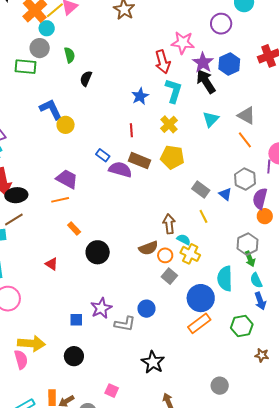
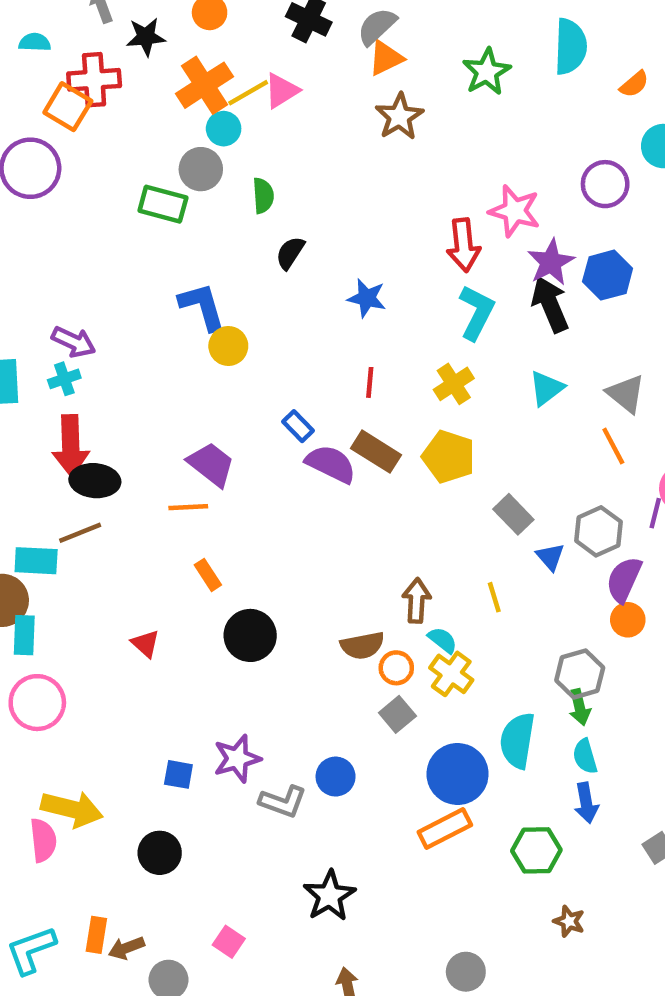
blue star: (140, 96) -> (367, 298), moved, turned 30
gray rectangle: (201, 190) -> (513, 514), moved

